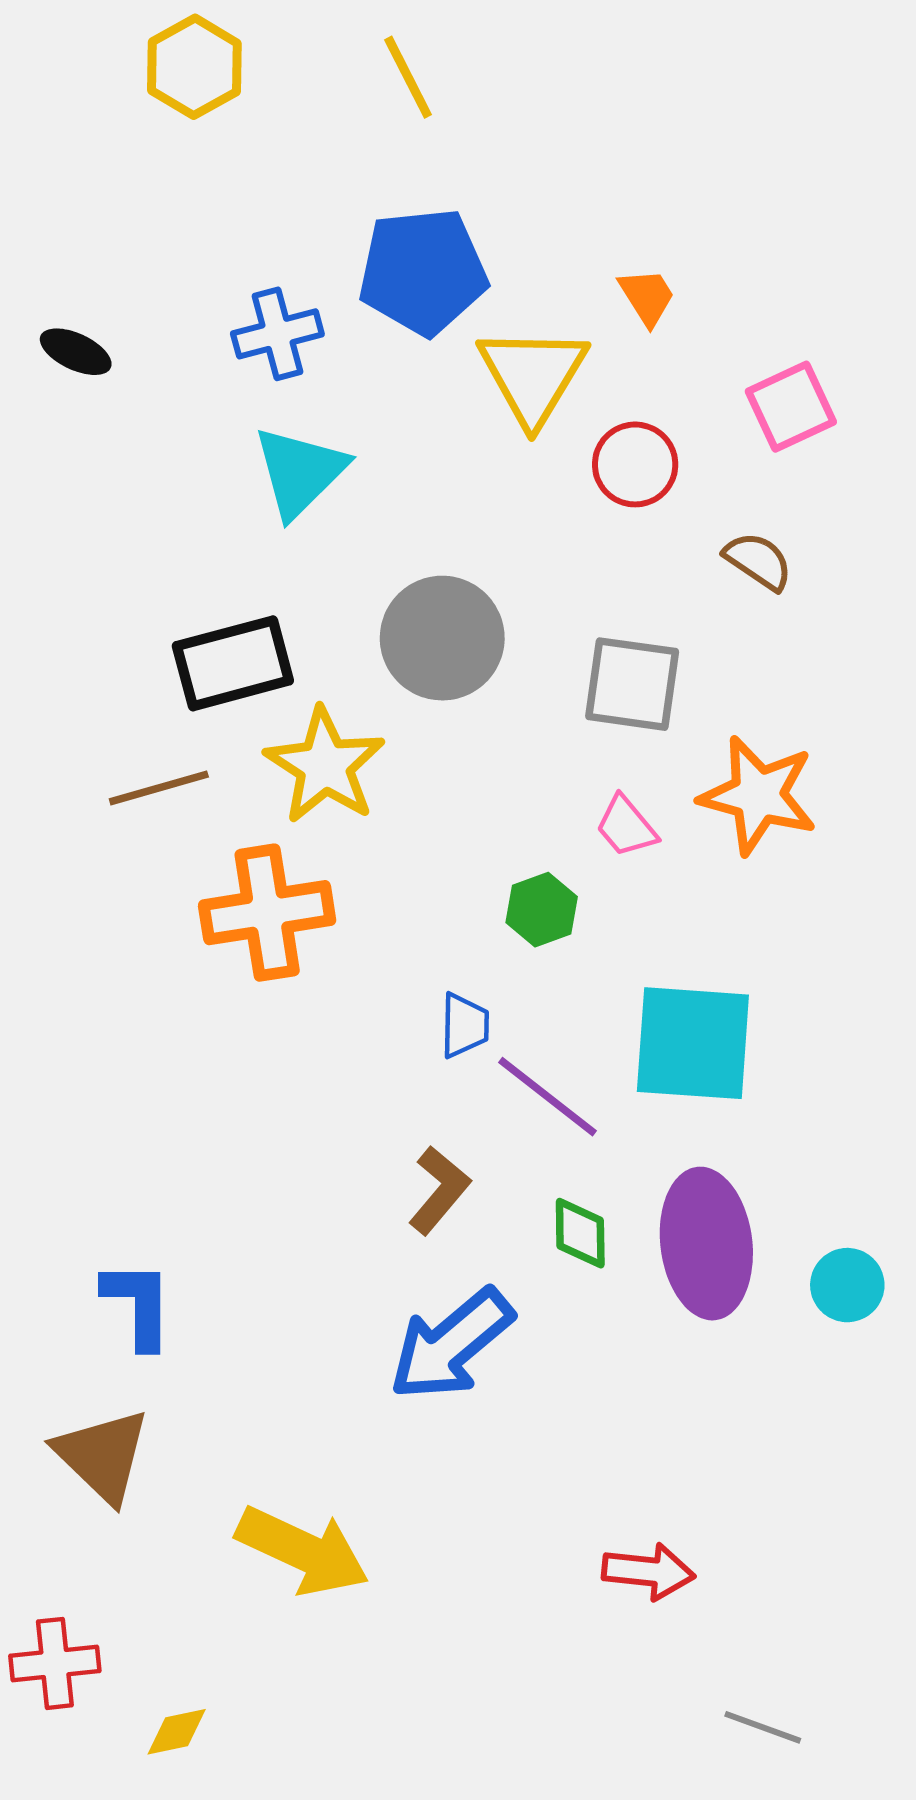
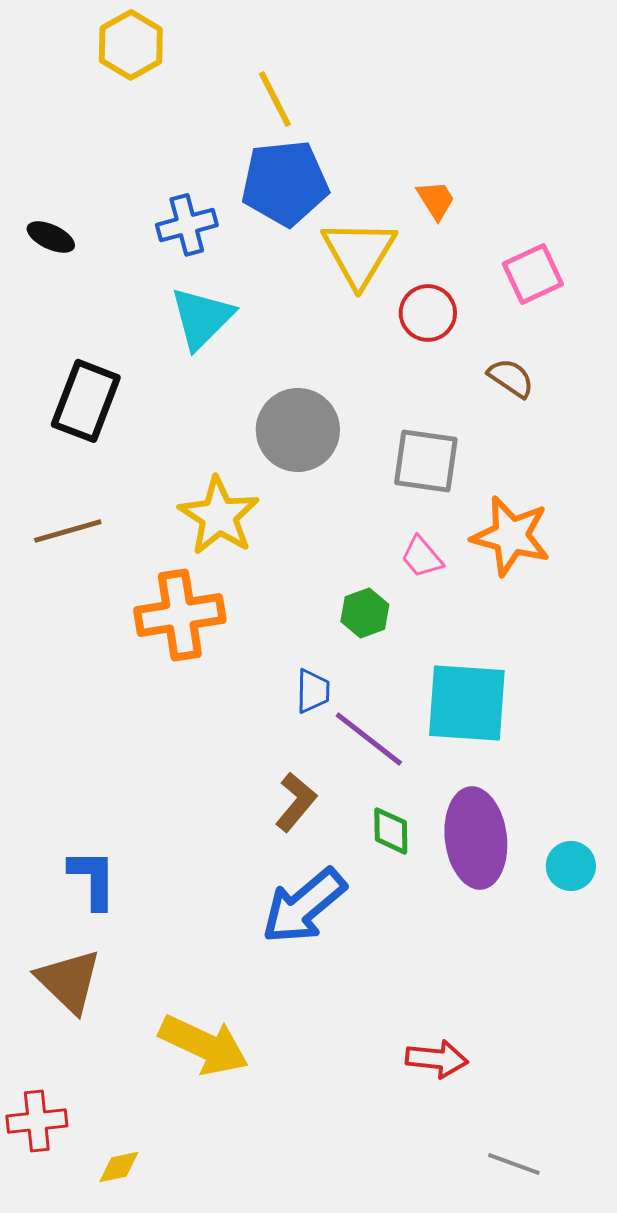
yellow line: (408, 77) -> (275, 99), moved
black rectangle: (233, 663) -> (86, 401), moved, turned -54
brown line: (159, 788) -> (68, 531), moved

